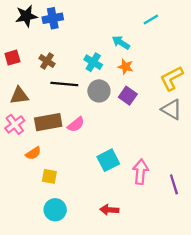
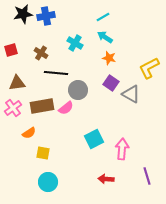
cyan line: (151, 19) -> (103, 17), moved
cyan cross: (93, 62) -> (75, 43), moved
gray circle: (99, 91) -> (78, 90), moved
gray triangle: (172, 109) -> (131, 94), moved
purple line: (174, 184) -> (147, 176), moved
red arrow: (109, 210) -> (106, 179), moved

